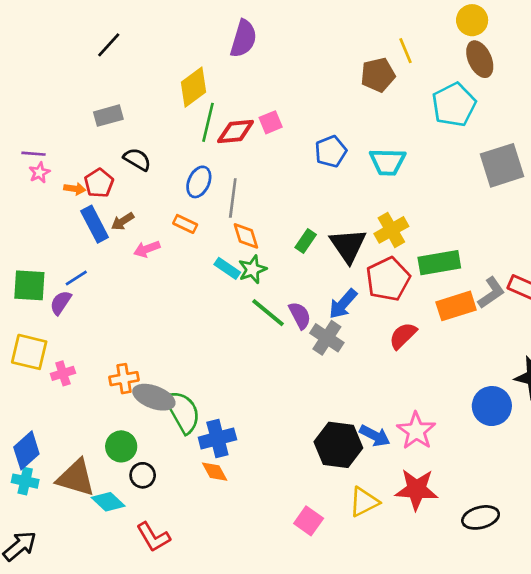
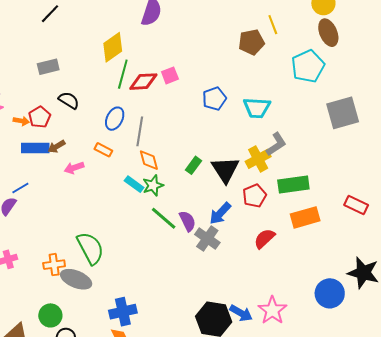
blue rectangle: (95, 224) -> (35, 148), turned -64
red pentagon: (388, 279) -> (254, 196), size x0.7
gray L-shape: (491, 293) -> (276, 144), moved
green semicircle: (183, 412) -> (90, 248), moved

